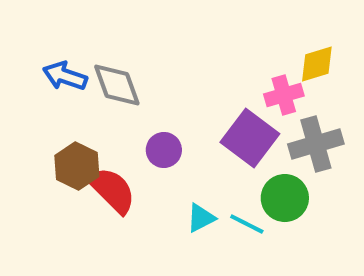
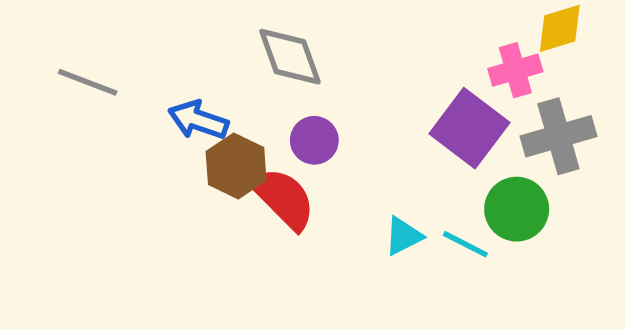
blue arrow: (65, 76) -> (198, 120), moved
purple circle: (164, 150) -> (314, 140), moved

